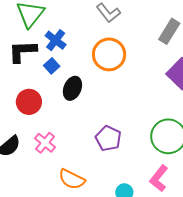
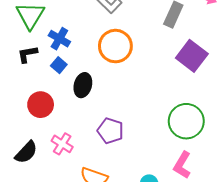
black L-shape: (22, 51) -> (27, 54), size x0.7
purple pentagon: (108, 138) -> (110, 131), moved

